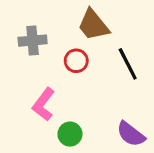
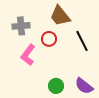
pink L-shape: (43, 104) -> (28, 55), moved
green circle: (70, 134) -> (56, 86), moved

